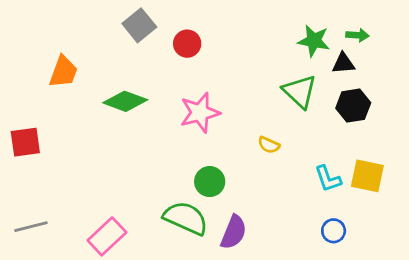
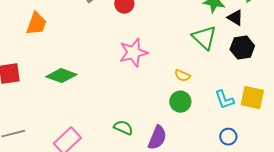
black triangle: (343, 63) -> (235, 18), turned 36
green diamond: (125, 101) -> (61, 76), moved
green circle: (210, 182) -> (180, 102), moved
green semicircle: (186, 218) -> (123, 128), size x0.6

